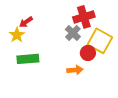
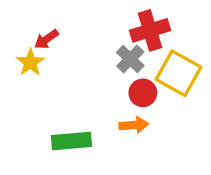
red circle: (88, 53) -> (143, 93), moved
green rectangle: (28, 59) -> (71, 141), moved

